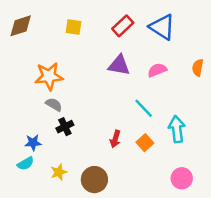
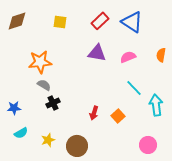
cyan line: (144, 108) -> (134, 88), moved
cyan arrow: (177, 129) -> (156, 105), moved
blue star: (33, 143) -> (14, 108), moved

